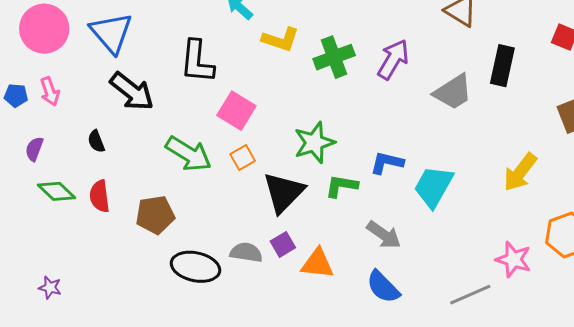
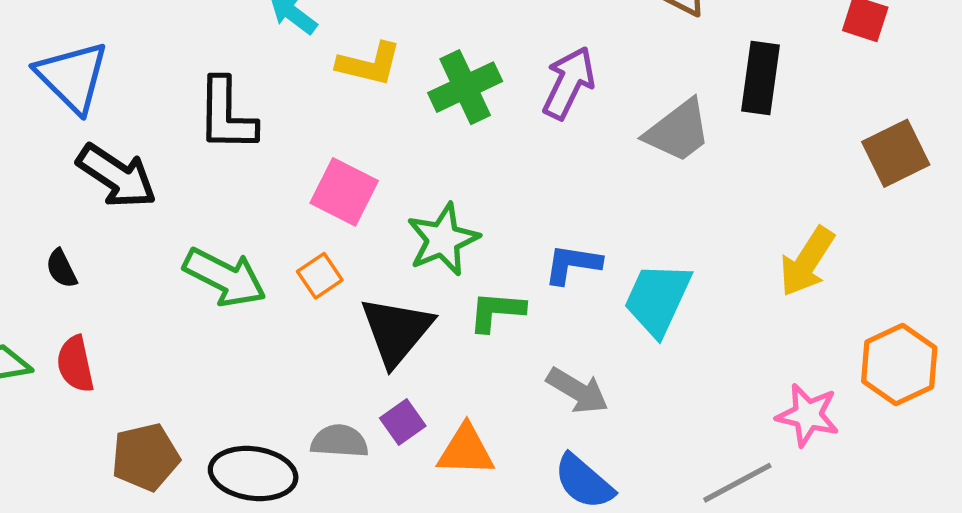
pink square: (236, 111) -> (344, 192), moved
brown pentagon: (155, 215) -> (145, 457), moved

